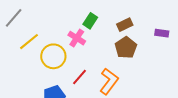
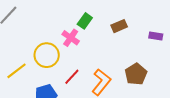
yellow line: (29, 42) -> (16, 71), moved
brown pentagon: (126, 48) -> (136, 74), moved

